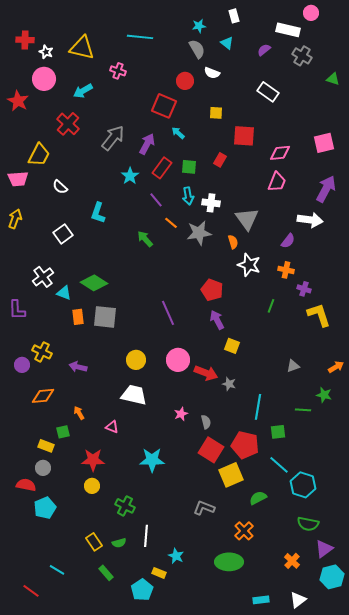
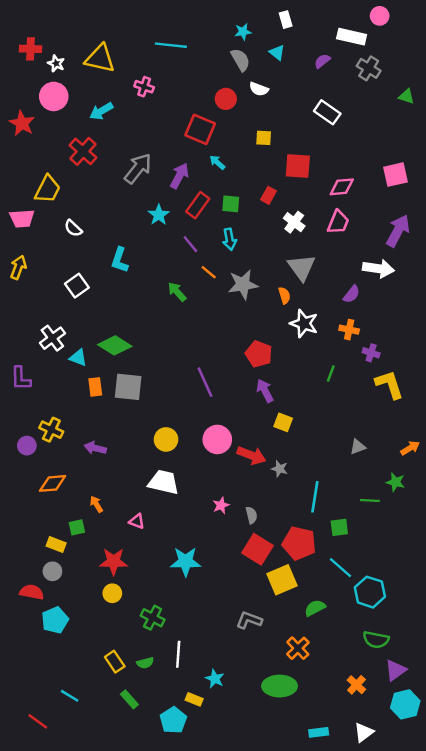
white cross: (211, 203) -> (294, 222), moved, turned 30

